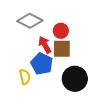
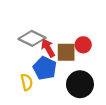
gray diamond: (30, 21) -> (32, 38), moved
red circle: (61, 31) -> (83, 45), moved

